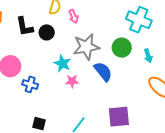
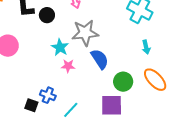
green circle: (122, 48) -> (123, 82), moved
blue cross: (30, 84) -> (48, 95), moved

